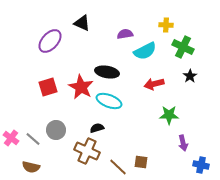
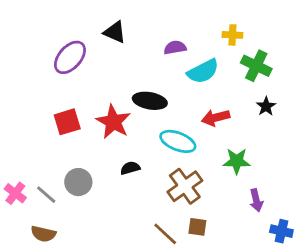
cyan ellipse: (109, 101) -> (178, 141), moved
black semicircle: (97, 128) -> (130, 168), moved
brown cross: (87, 151) -> (185, 186), moved, turned 30

